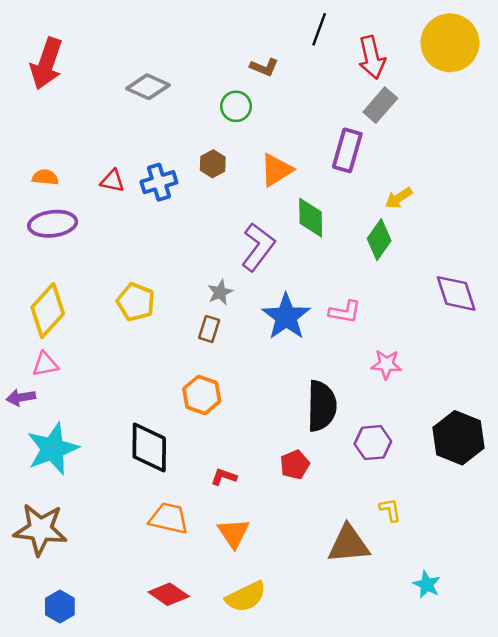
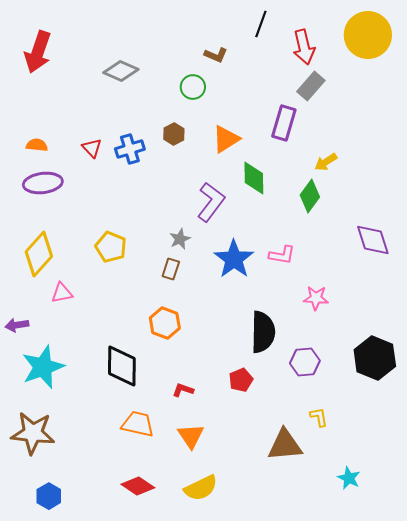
red triangle: (112, 181) -> (92, 148), turned 35
pink triangle: (45, 364) -> (62, 293), moved

